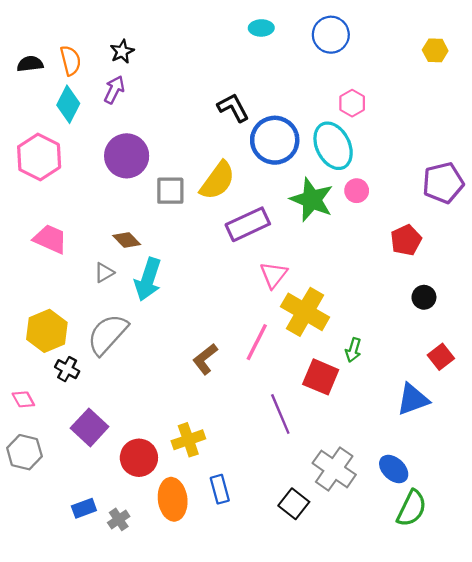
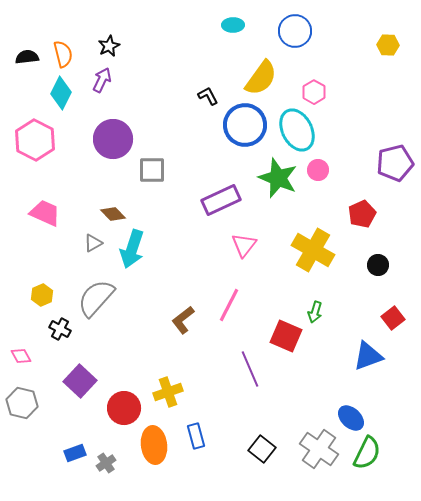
black L-shape: (233, 108) -> (208, 96), size x0.7
yellow semicircle: (217, 181) -> (261, 78), moved
yellow cross: (305, 312) -> (313, 250), moved
yellow hexagon: (47, 331) -> (42, 295), size x0.6
gray cross: (334, 469) -> (319, 449), moved

